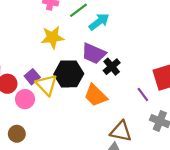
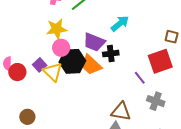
cyan arrow: (99, 22) -> (120, 24), moved
black cross: (112, 67) -> (111, 54), turned 35
orange trapezoid: (95, 95) -> (91, 65), moved
pink circle: (25, 99) -> (61, 48), moved

